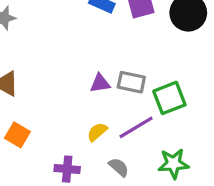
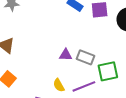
yellow semicircle: (97, 132) -> (59, 85), turned -88

